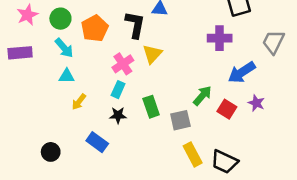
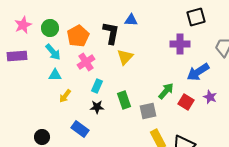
pink cross: (123, 64) -> (86, 62), moved

